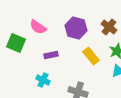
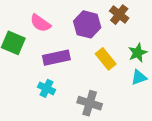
brown cross: (109, 27) -> (119, 15), moved
purple rectangle: (51, 55) -> (56, 58), size x1.5

